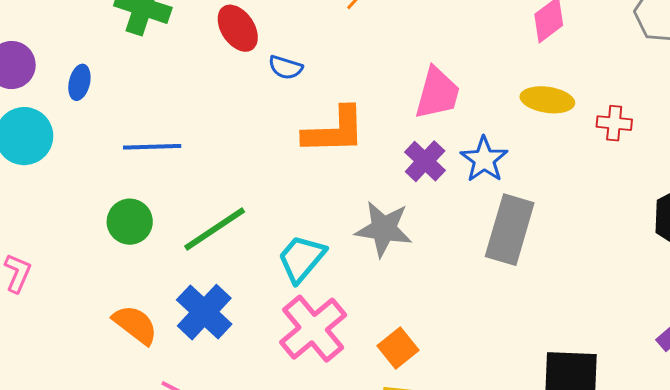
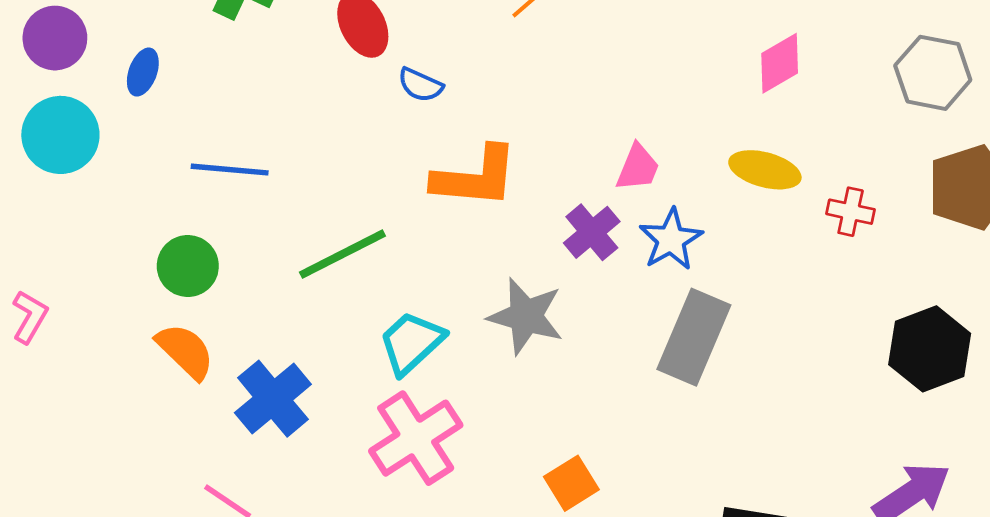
pink trapezoid: (437, 93) -> (638, 168), moved, size x0.7
green line: (215, 229) -> (342, 254), moved
orange semicircle: (135, 325) -> (185, 351), moved
orange square: (398, 348) -> (571, 483), moved

